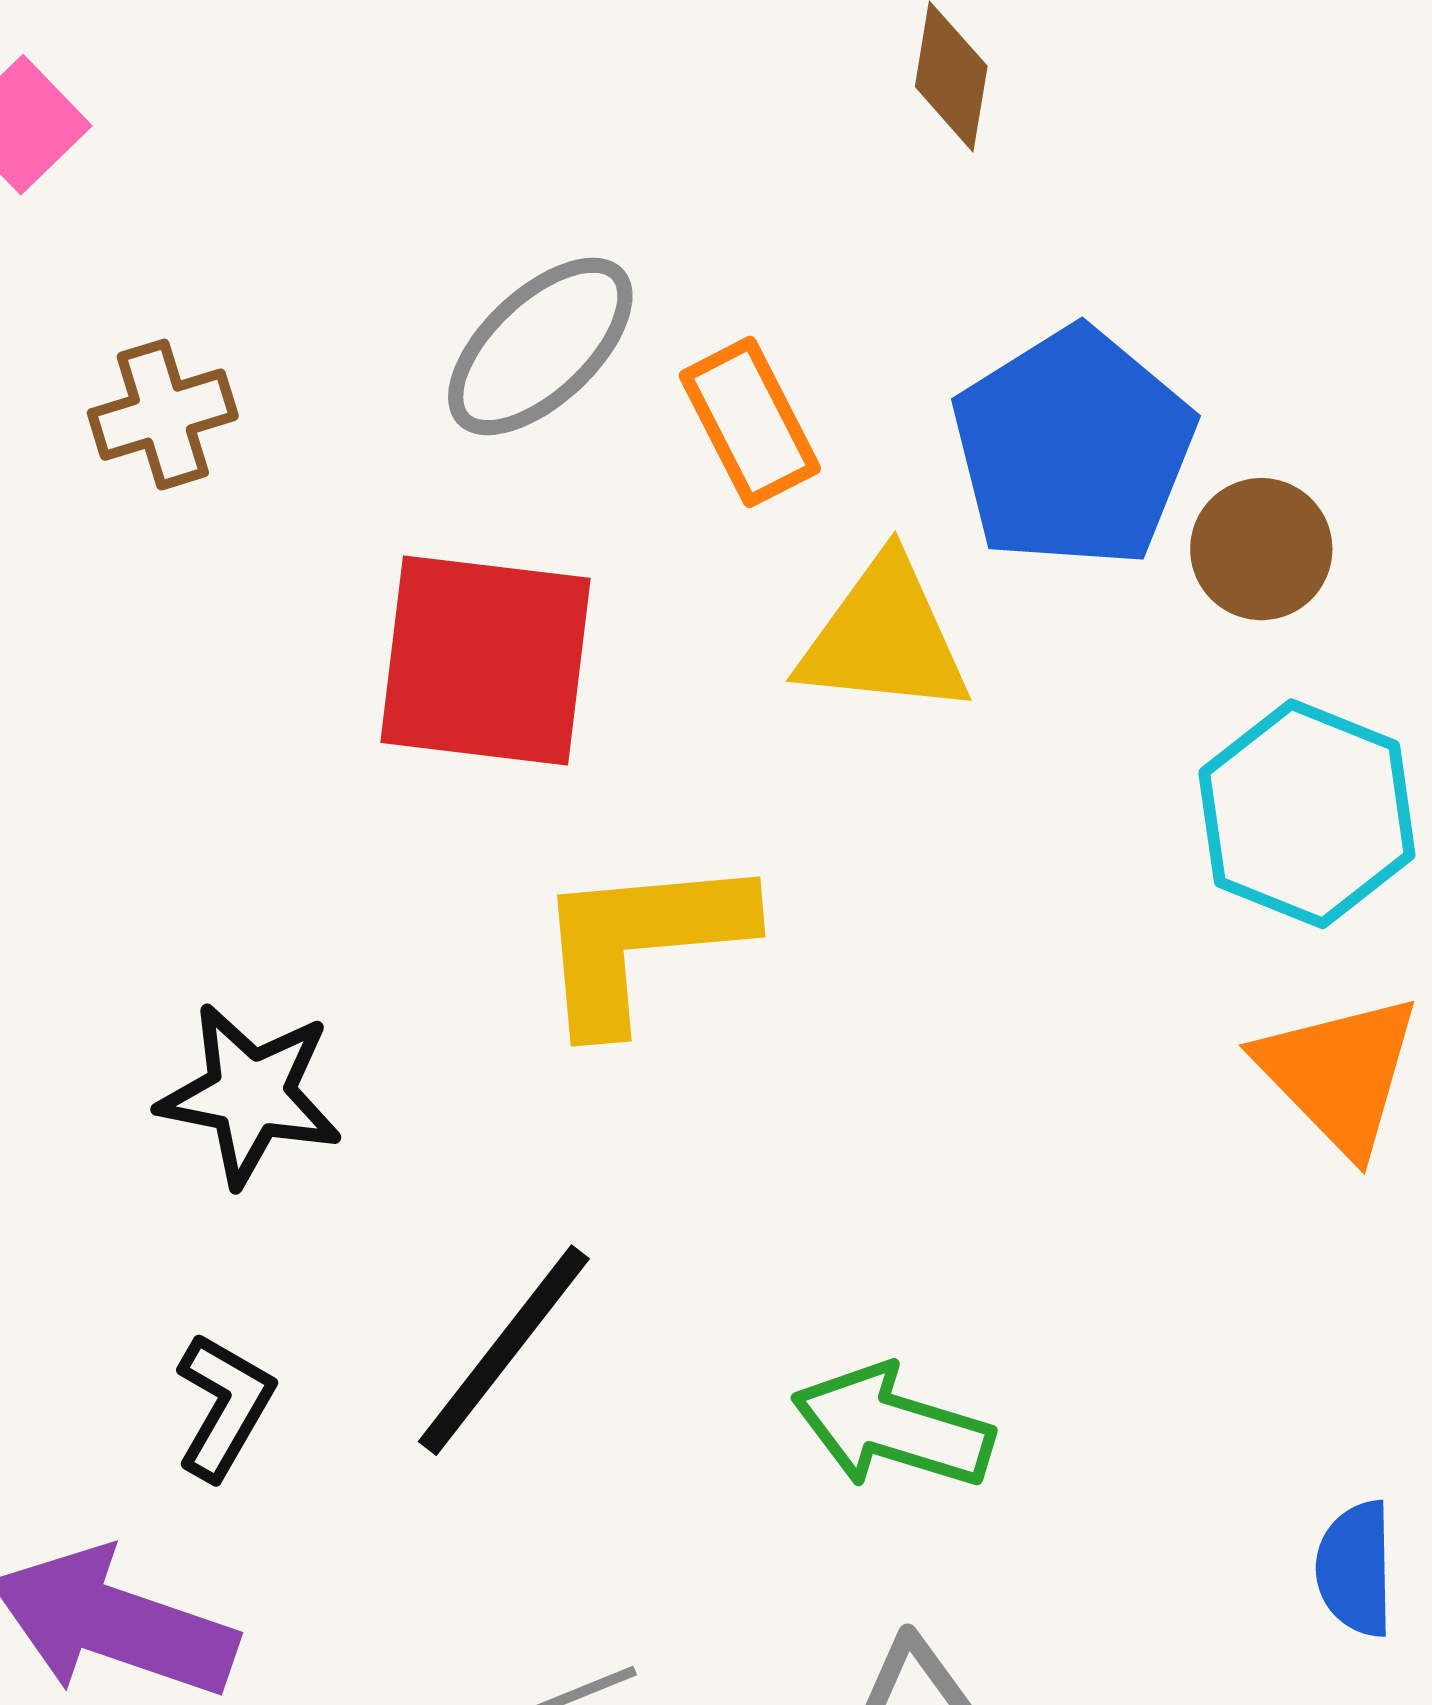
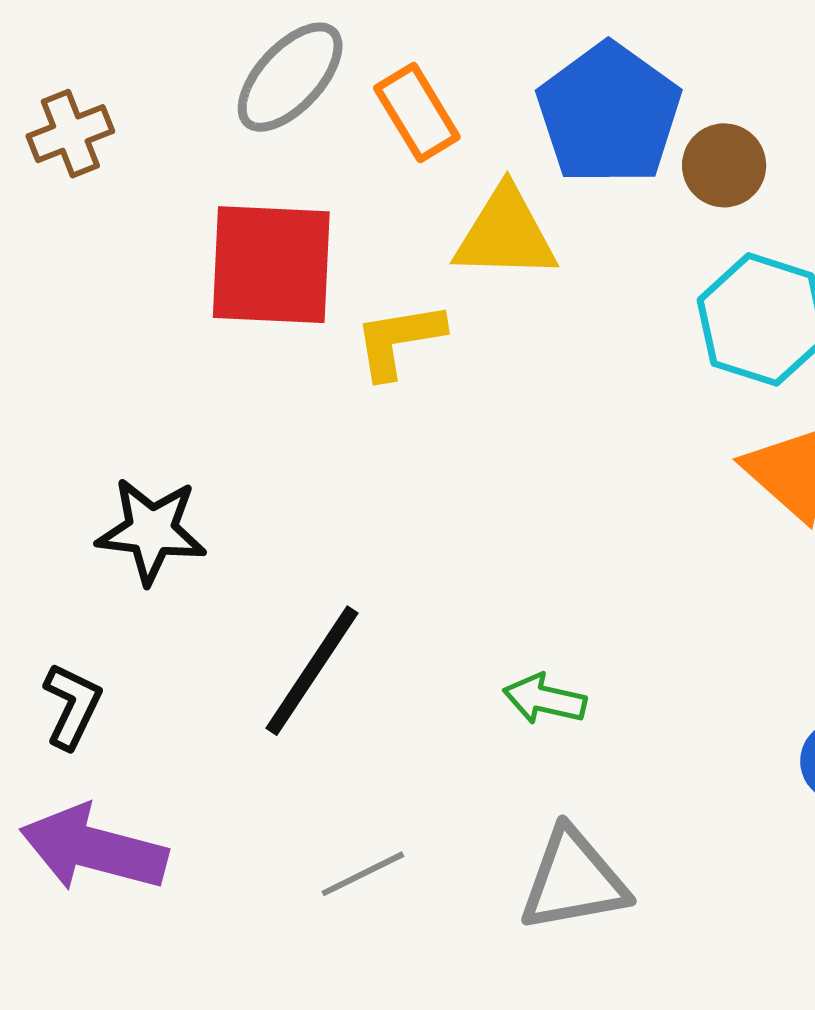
yellow L-shape: (641, 942) -> (399, 340), moved, size x0.7
black L-shape: (224, 1406) -> (72, 706), moved
green arrow: (893, 1427) -> (545, 699), size x0.7

